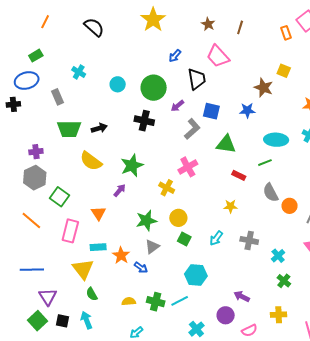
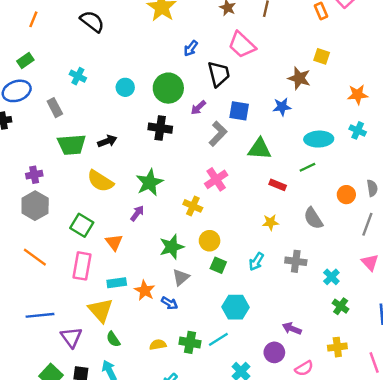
gray semicircle: (271, 193) -> (313, 218), moved
green square: (60, 197) -> (82, 225), moved
orange circle: (290, 206) -> (346, 195), moved
purple triangle: (48, 297) -> (71, 337), moved

